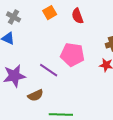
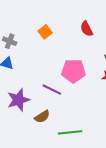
red semicircle: (77, 16) -> (87, 29), moved

